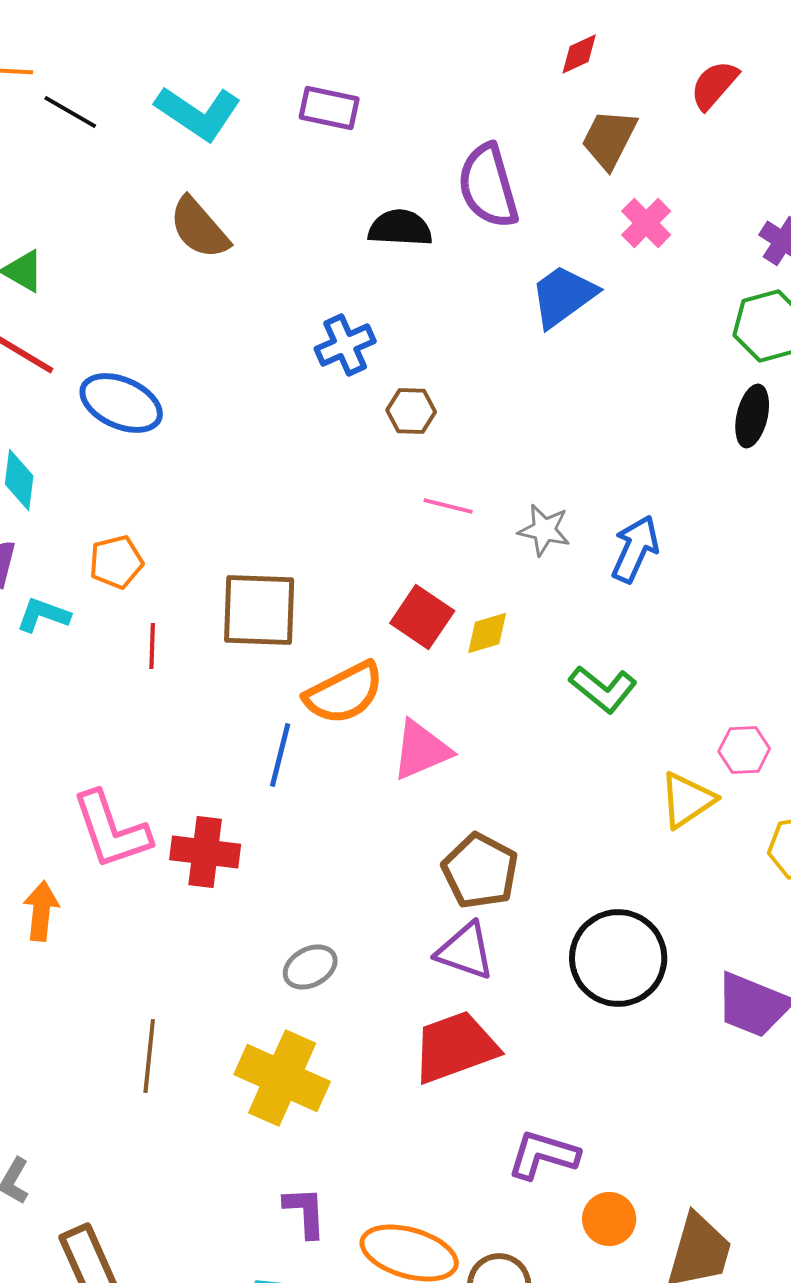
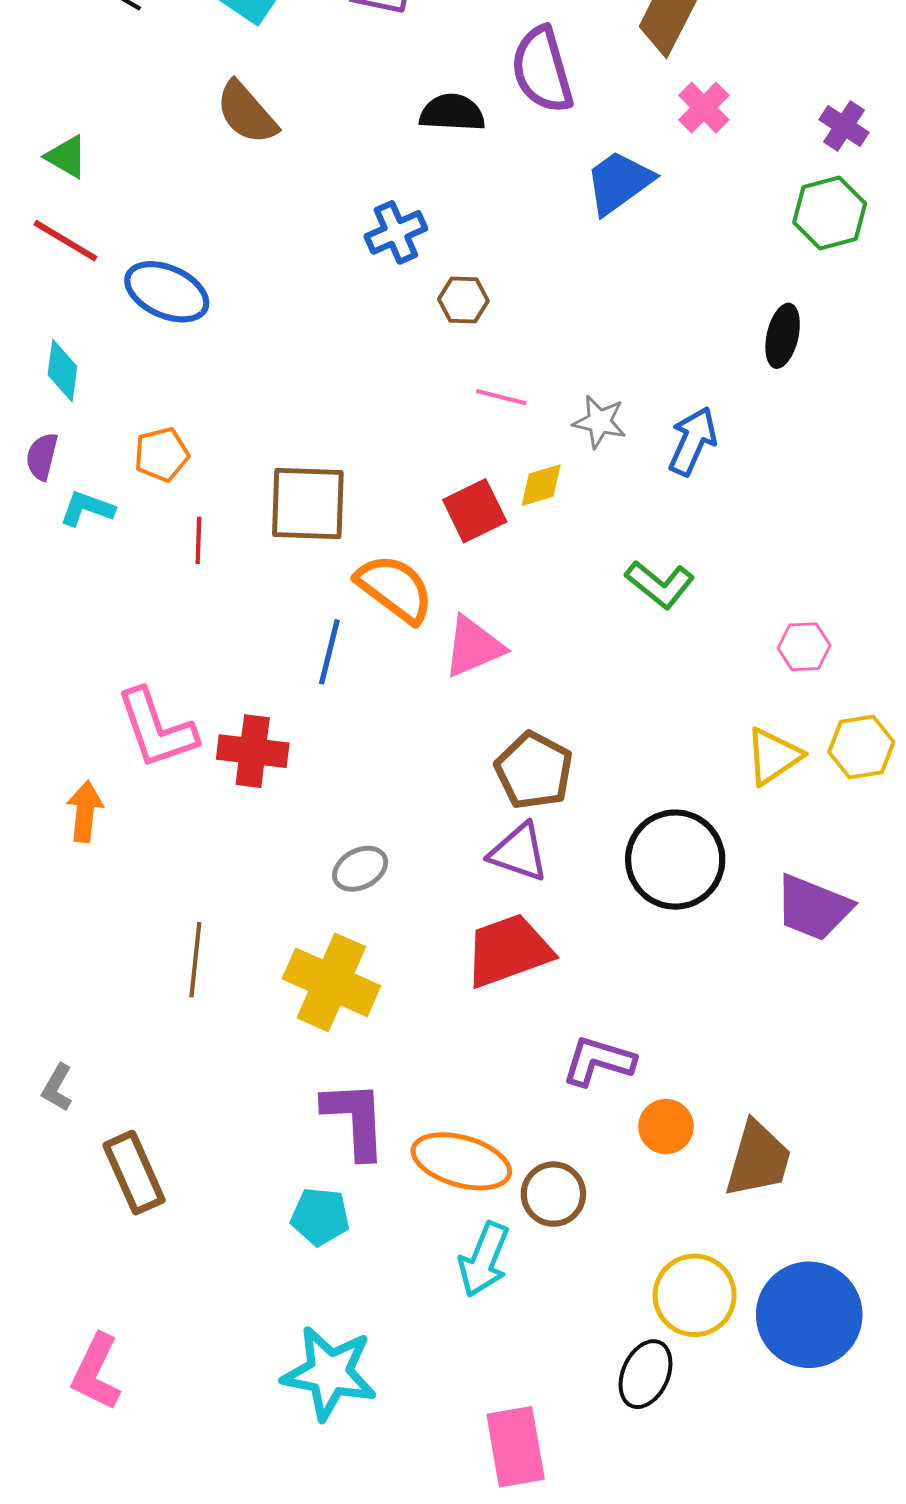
black ellipse: (752, 416) -> (783, 336), moved
red square: (422, 617) -> (475, 511), turned 30
yellow diamond: (487, 633) -> (541, 485), moved
orange semicircle: (344, 693) -> (395, 588), turned -116
yellow triangle: (687, 800) -> (773, 756), moved
purple L-shape: (305, 1212) -> (355, 1119), size x1.5

